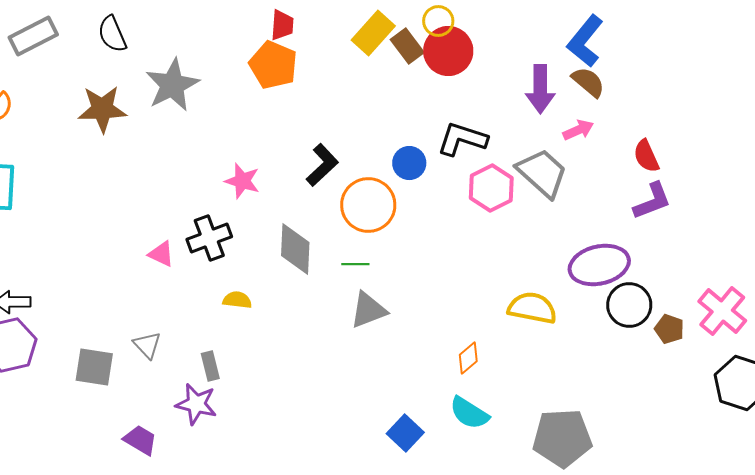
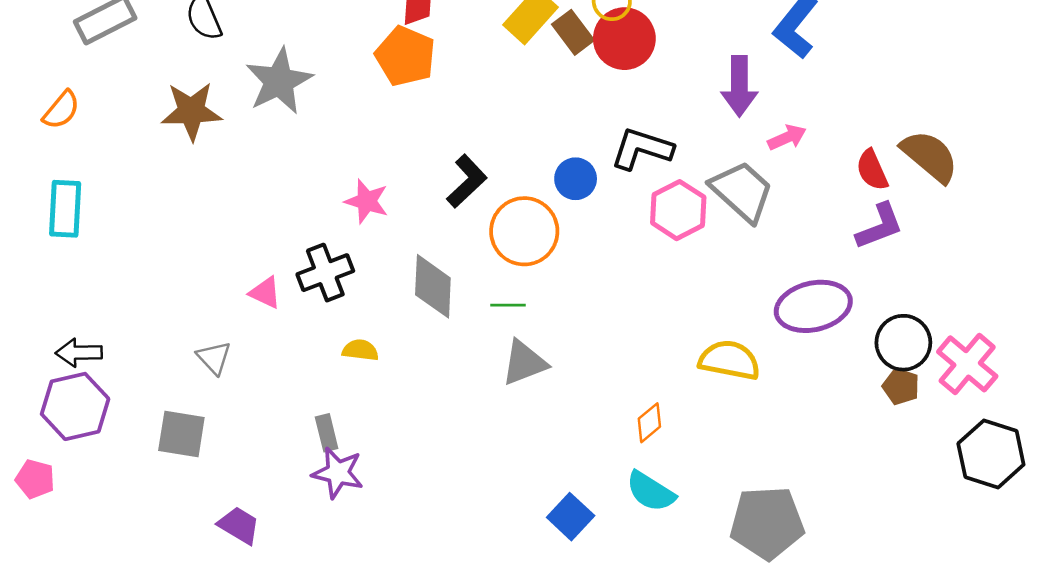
brown semicircle: (588, 82) -> (930, 156), moved, size x1.4
black circle: (629, 305) -> (903, 343), moved
gray triangle: (147, 345) -> (214, 358), moved
purple star: (196, 404) -> (338, 473), moved

